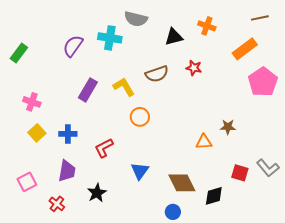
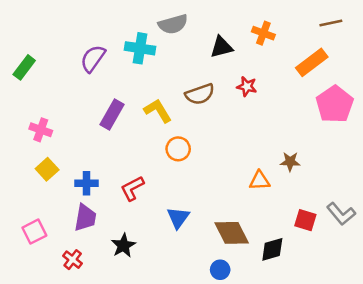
gray semicircle: (136, 19) -> (173, 24), turned -30
blue cross: (68, 134) -> (87, 183), moved

